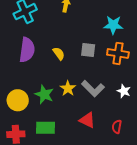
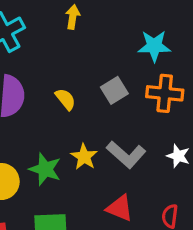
gray square: (88, 50) -> (114, 90), turned -35

